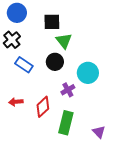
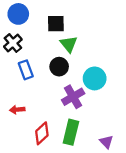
blue rectangle: (24, 65) -> (26, 70), turned 36
purple cross: (68, 90) -> (73, 97), size x1.5
red diamond: (43, 107) -> (42, 133), moved

